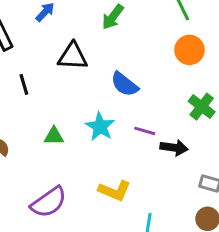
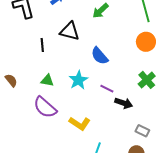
black line: (24, 84) -> (42, 45), moved
purple semicircle: (49, 202) -> (45, 107), moved, turned 65

